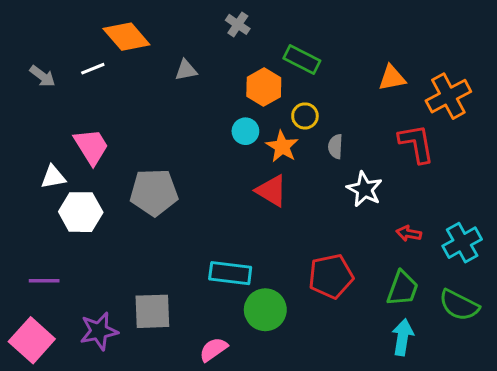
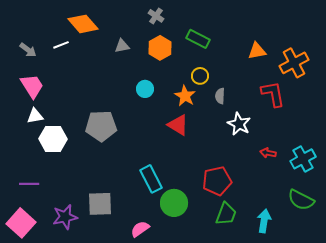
orange hexagon: (264, 87) -> (160, 48), moved
cyan circle: (245, 131) -> (145, 89), moved
pink trapezoid: (91, 146) -> (32, 86), moved
cyan rectangle: (230, 273) -> (151, 179), turned 56
green trapezoid: (403, 288) -> (226, 214), moved

